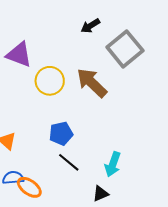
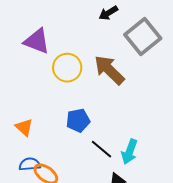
black line: (69, 162) -> (101, 149), moved

